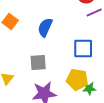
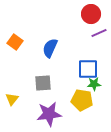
green star: (89, 89) -> (94, 84), moved

